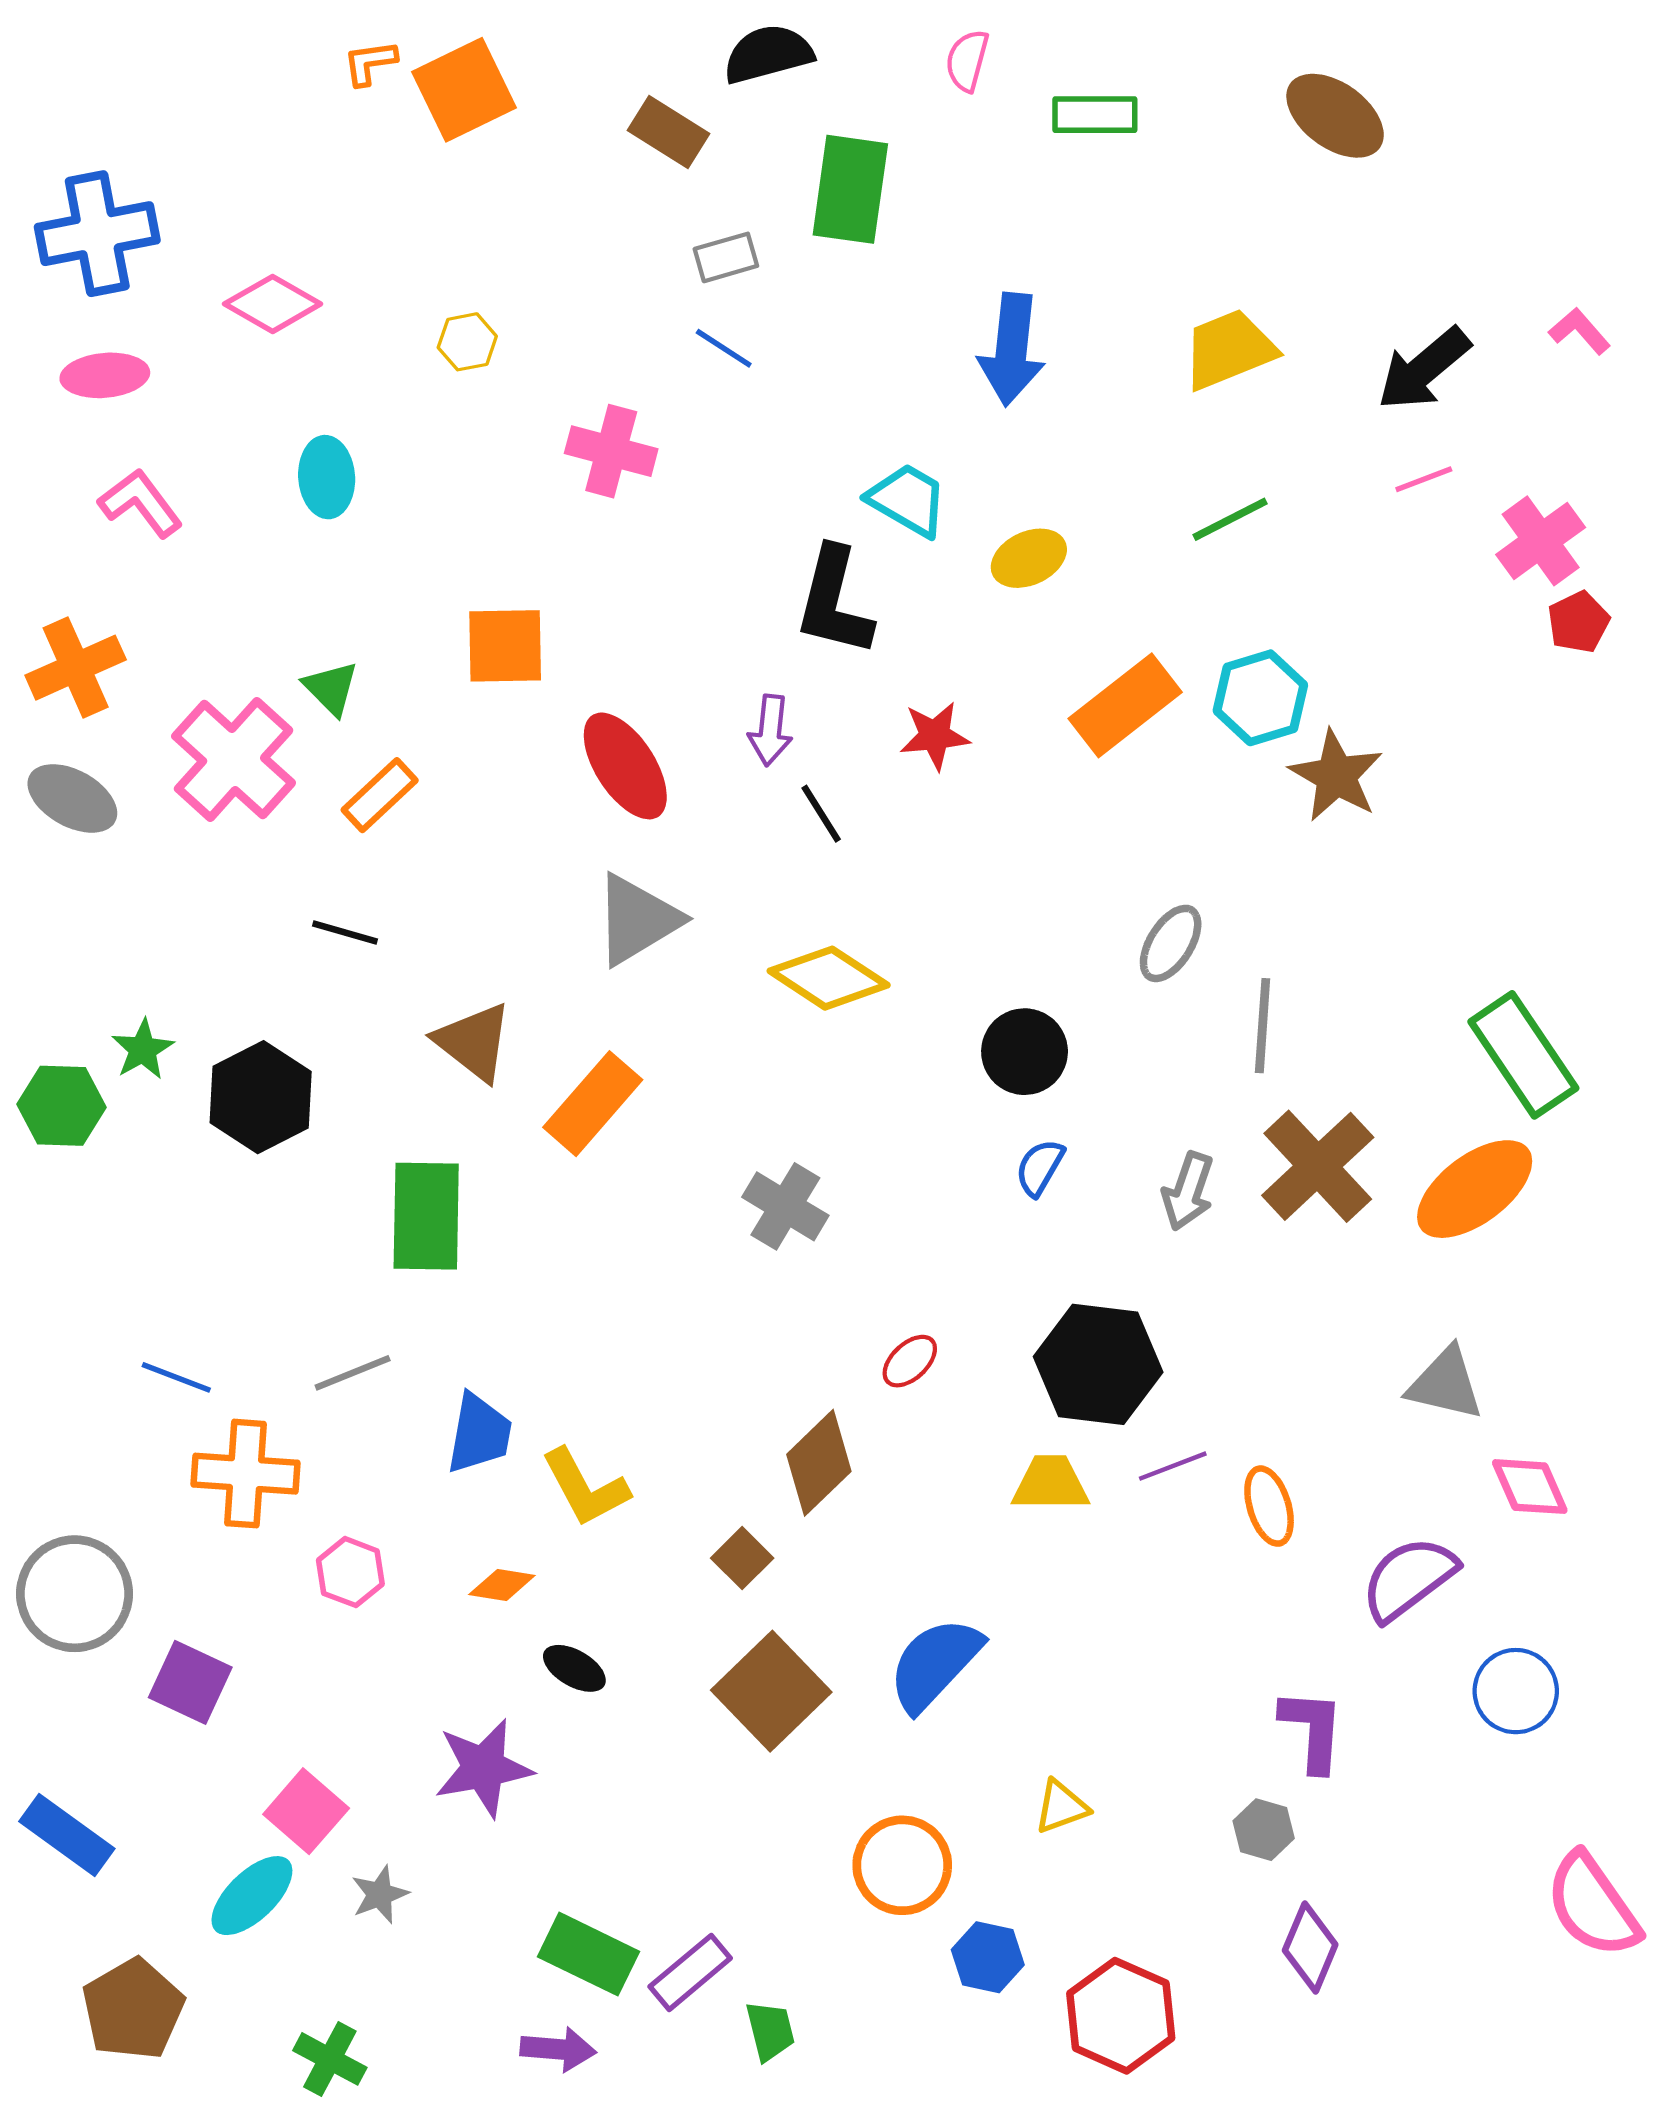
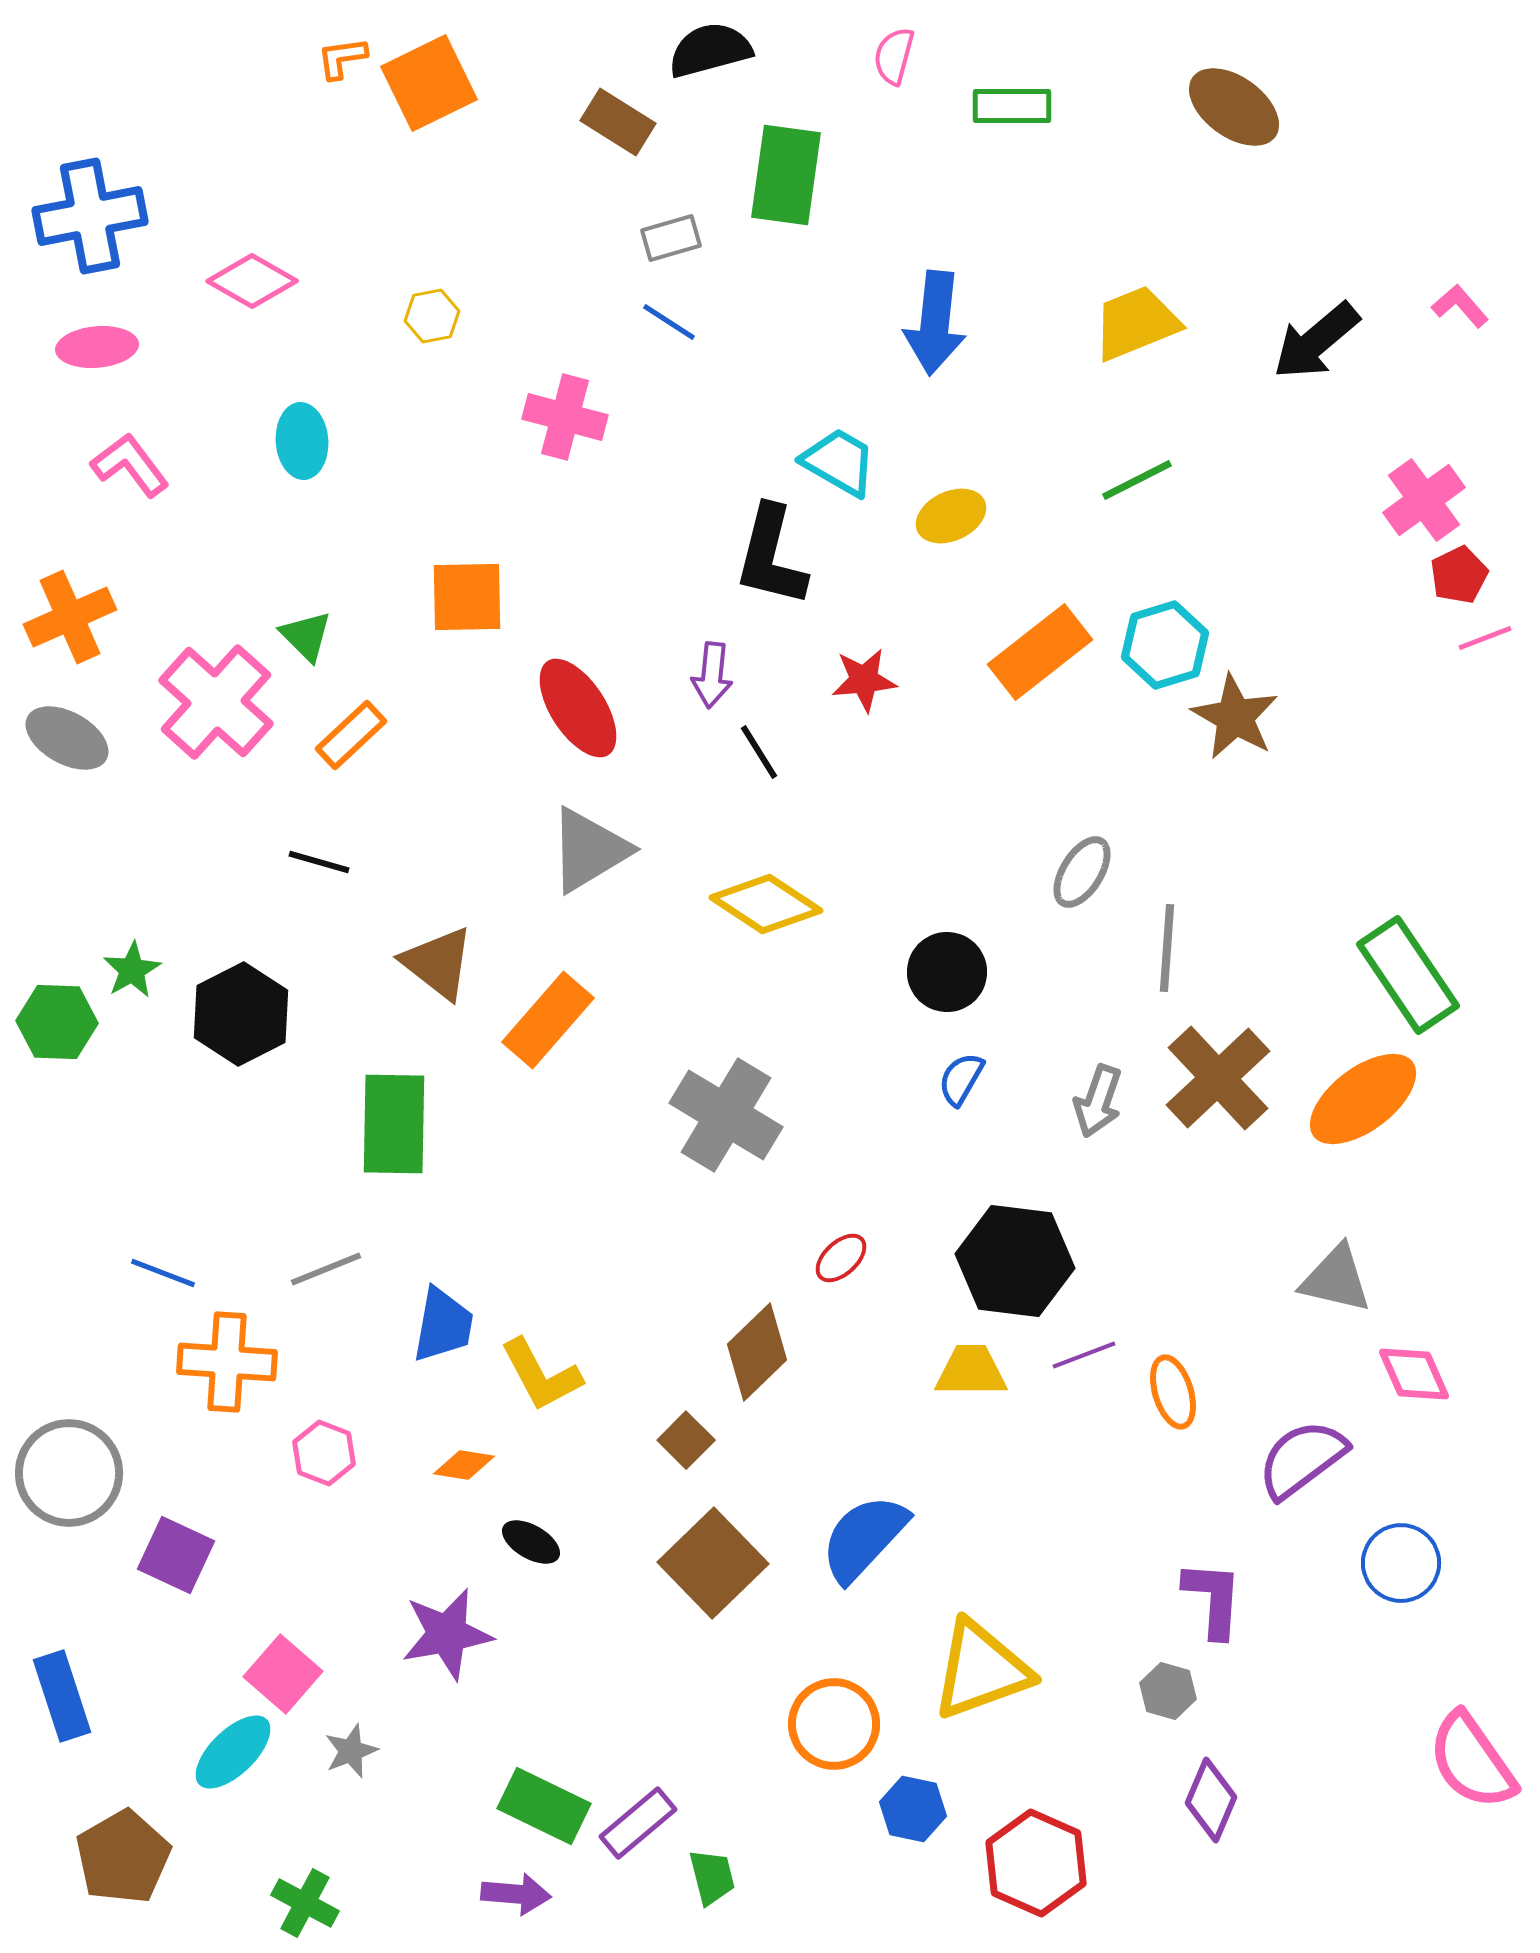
pink line: (1424, 479) -> (1485, 638), moved
gray cross: (785, 1206) -> (726, 1115), size x1.4
yellow triangle: (1061, 1807) -> (981, 1670), size x2.0
blue rectangle: (67, 1835) -> (62, 1696), turned 36

